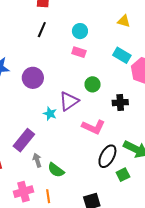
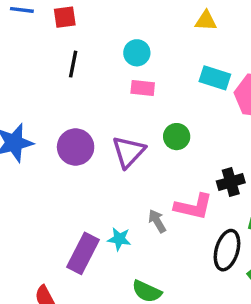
purple triangle: (69, 101) -> (128, 152), moved
black cross: (120, 103) -> (231, 182), moved
cyan star: (50, 114) -> (119, 239), moved
gray arrow: (37, 160) -> (157, 221), moved

